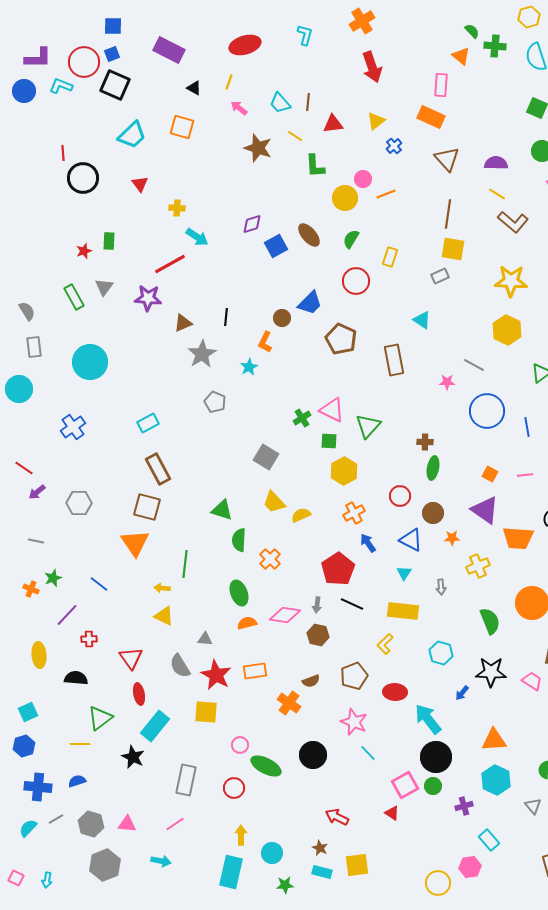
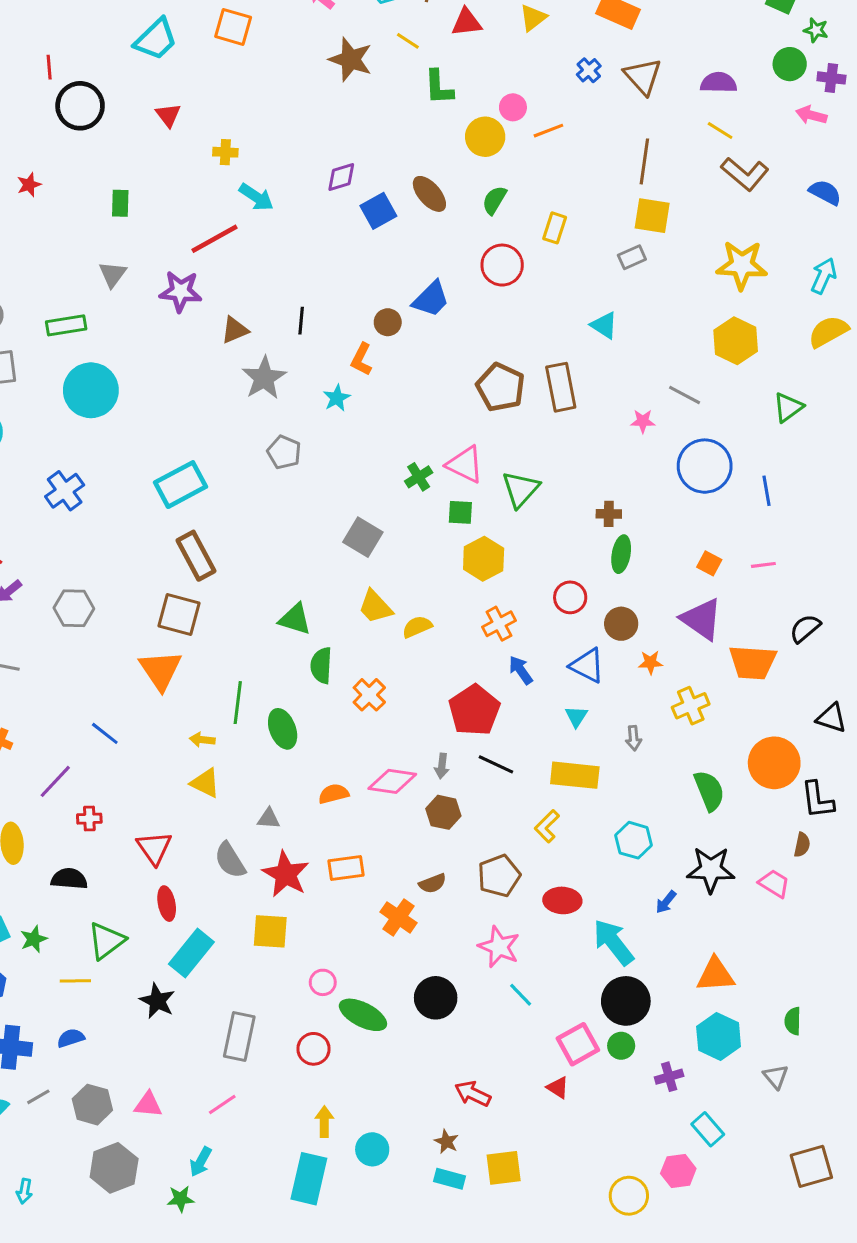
blue cross: (394, 146) -> (589, 70), moved
red star: (84, 251) -> (29, 185), moved
green rectangle: (74, 297) -> (66, 325), moved, turned -70
brown pentagon: (341, 339) -> (501, 387), moved
cyan rectangle: (148, 423) -> (181, 485), size x1.5
green star: (53, 578) -> (34, 939), moved
green ellipse: (239, 593) -> (283, 729), moved
cyan arrow: (161, 861) -> (201, 1162), turned 108
green star: (285, 885) -> (181, 1199), moved

